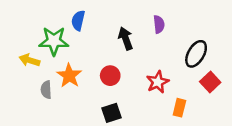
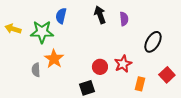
black arrow: (126, 38) -> (100, 15), moved
yellow arrow: (29, 60) -> (13, 29), moved
red circle: (110, 76) -> (100, 67), moved
red square: (210, 82) -> (167, 75), moved

